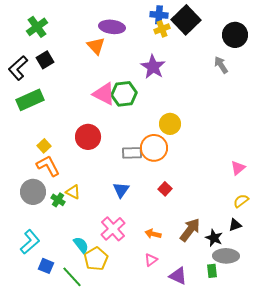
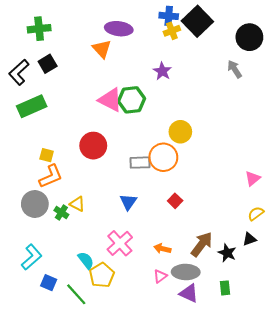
green cross: (37, 27) -> (39, 29), turned 30
purple star: (153, 67) -> (162, 71), size x0.7
yellow square: (44, 146) -> (46, 155), turned -32
orange L-shape: (48, 166) -> (51, 176), turned 95
gray ellipse: (226, 256) -> (186, 272), moved

